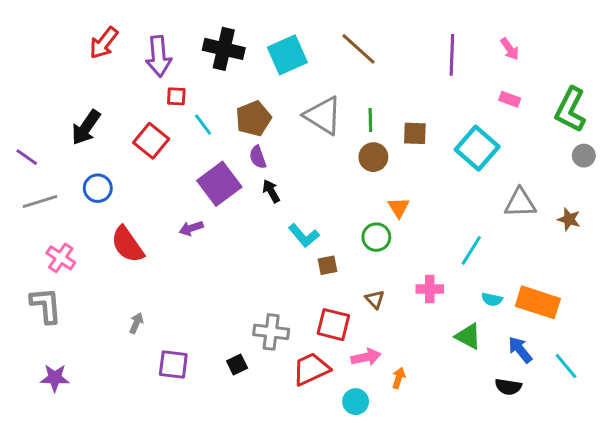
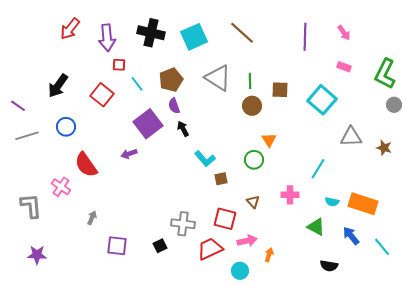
pink cross: (61, 258) -> (61, 187), moved
black semicircle: (508, 387) -> (329, 266), moved

